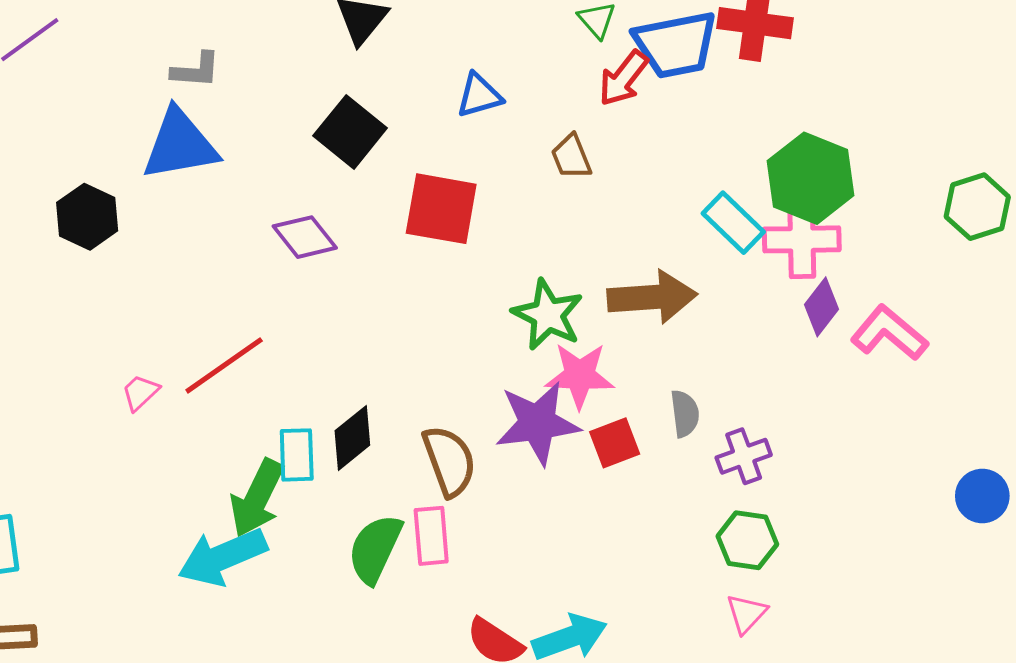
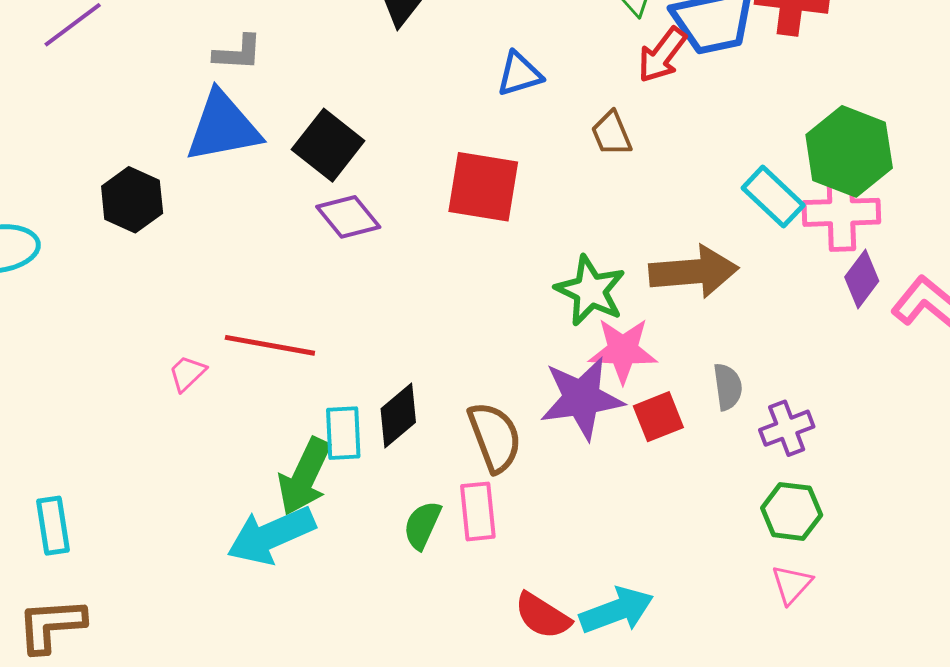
black square: (350, 132) -> (328, 145), moved
red line: (224, 365) -> (270, 345), turned 46
green semicircle: (375, 549) -> (422, 525), size x0.7

